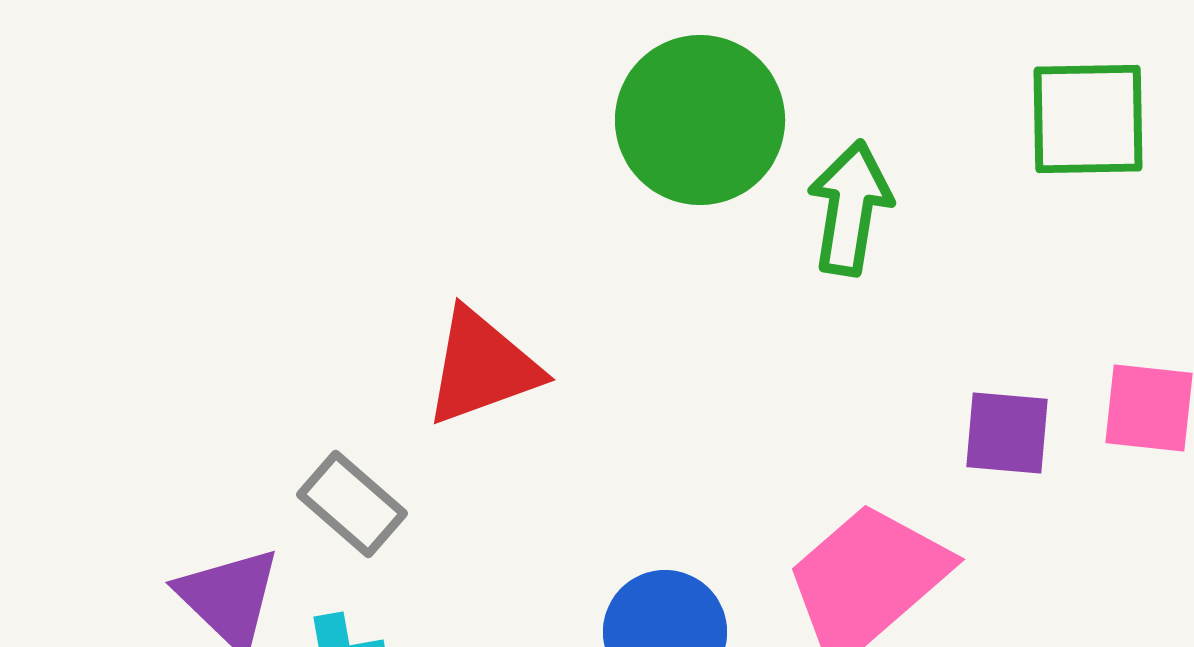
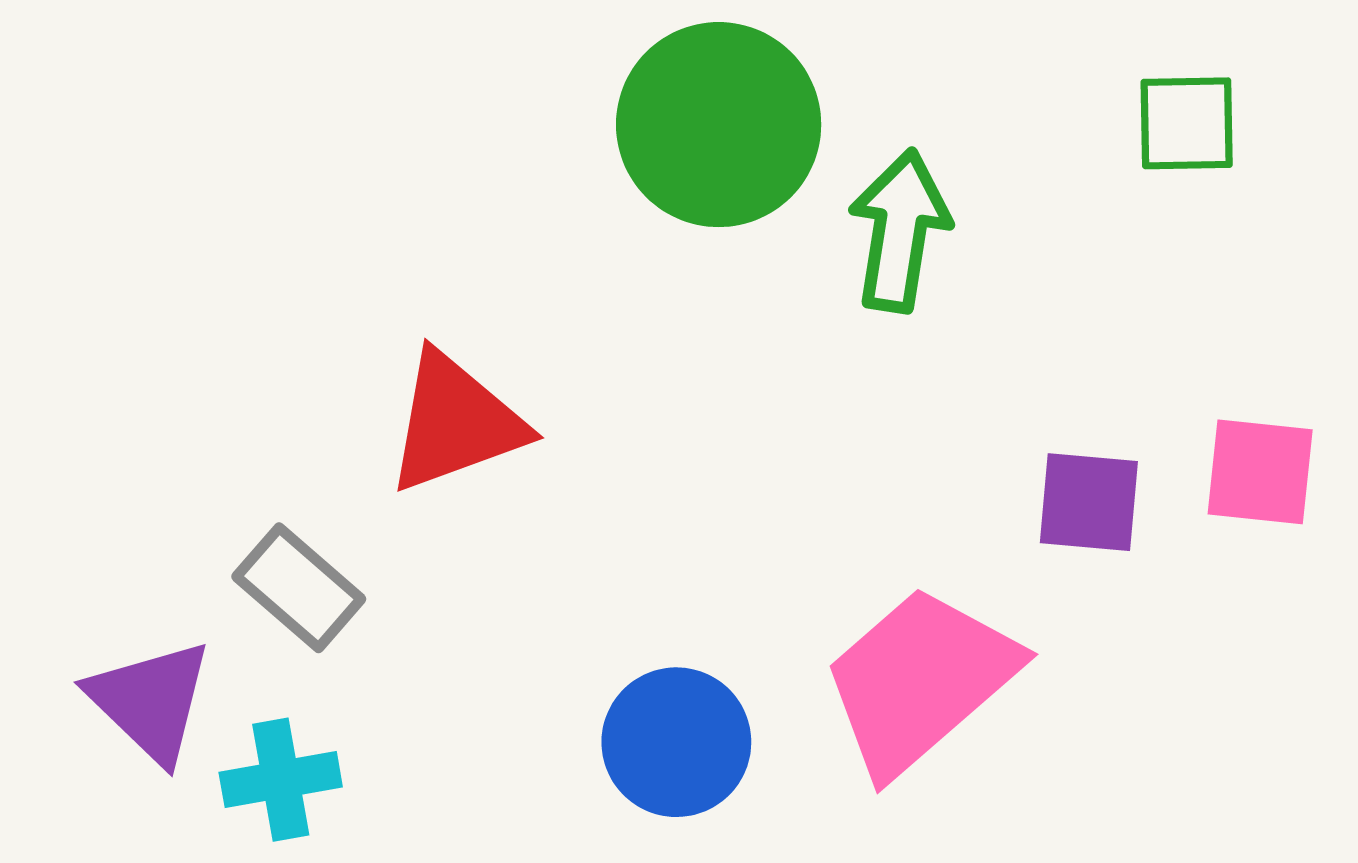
green square: (1088, 119) -> (1187, 123), size x0.7

